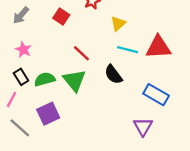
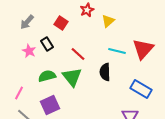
yellow triangle: (118, 24) -> (108, 21), moved
red triangle: (158, 47) -> (143, 49), turned -45
black semicircle: (113, 75) -> (105, 72), turned 36
black rectangle: (21, 77) -> (47, 44), moved

